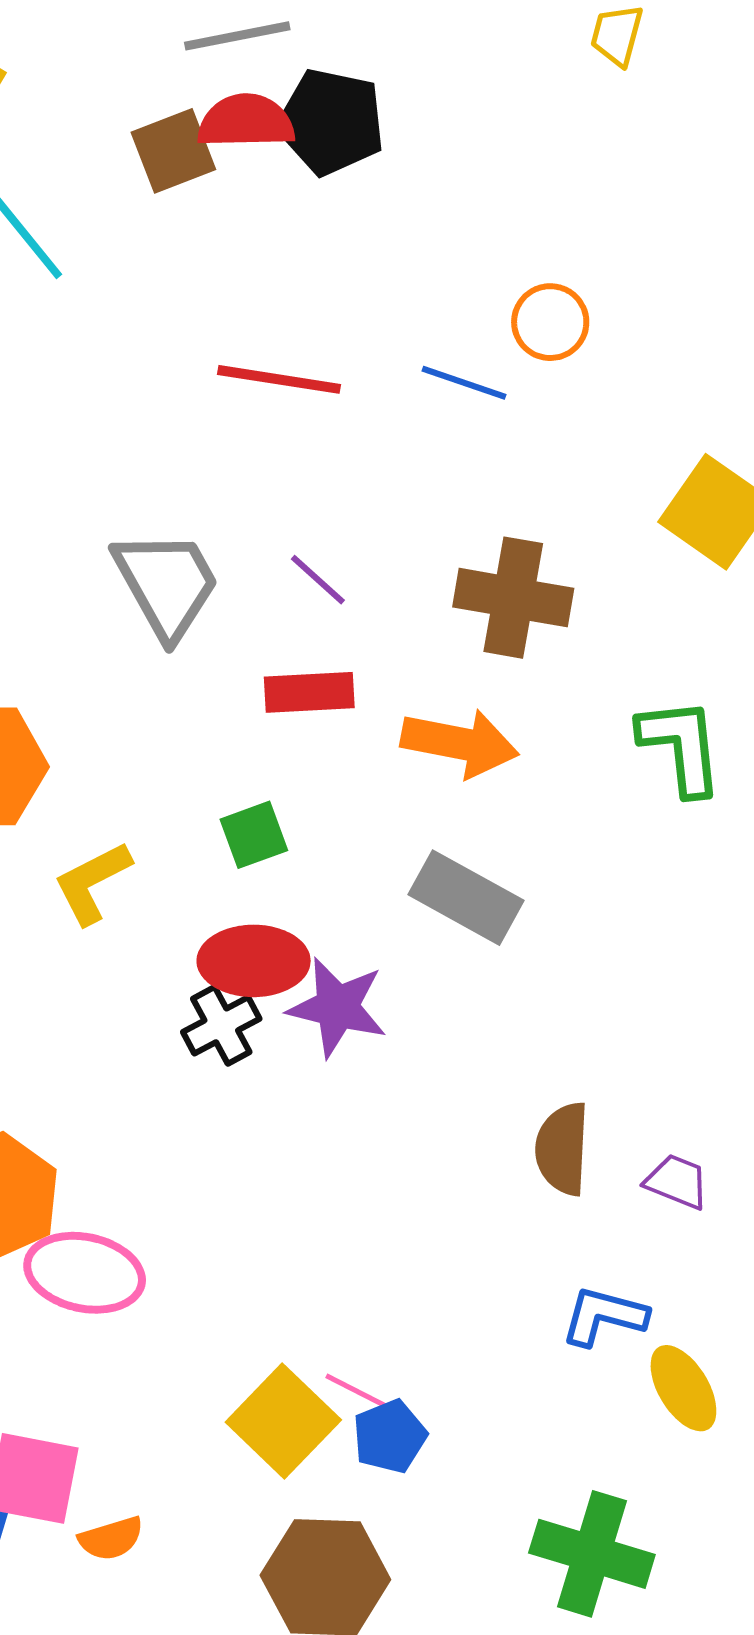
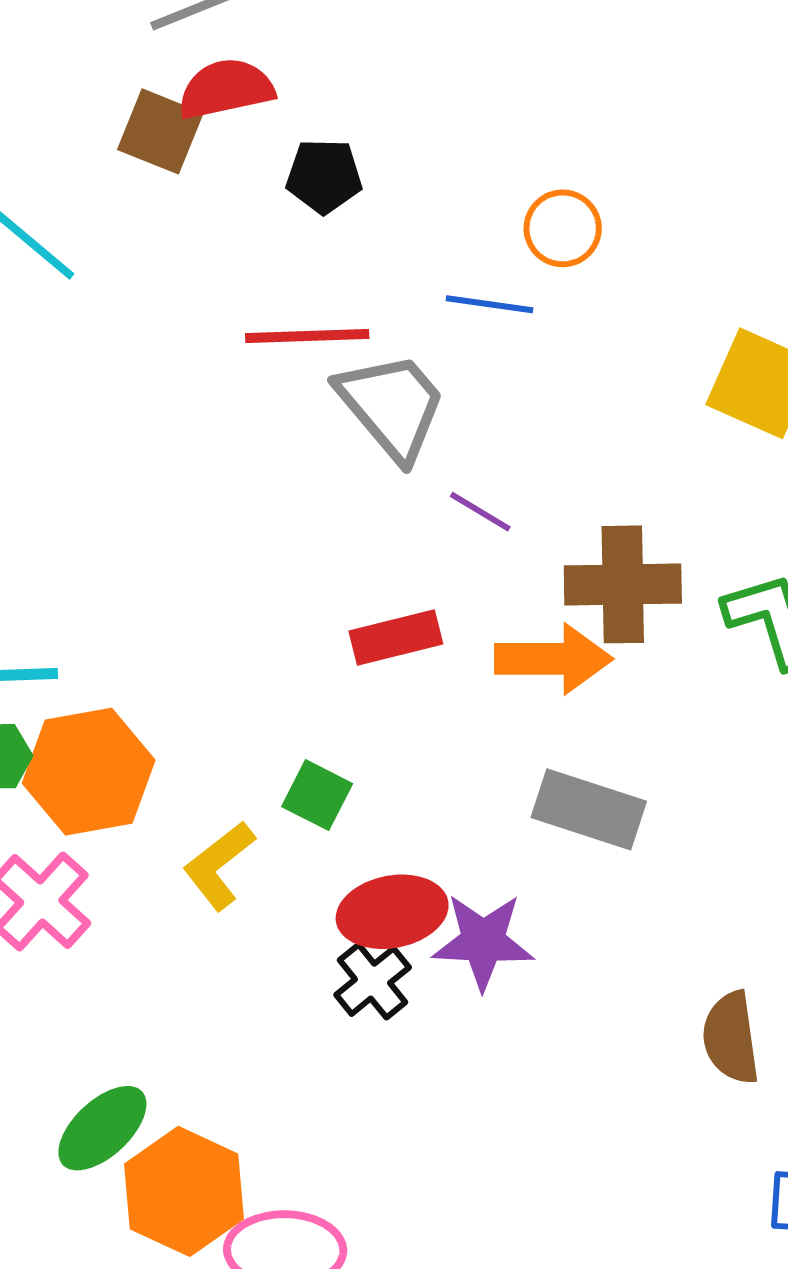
black pentagon: (331, 122) -> (324, 176), moved, size x0.7
brown square: (173, 151) -> (160, 131), turned -36
purple line: (318, 580) -> (480, 512), moved
gray trapezoid: (166, 584) -> (392, 406), moved
brown cross: (513, 598) -> (623, 584), moved
green square: (254, 835) -> (317, 795), moved, turned -32

